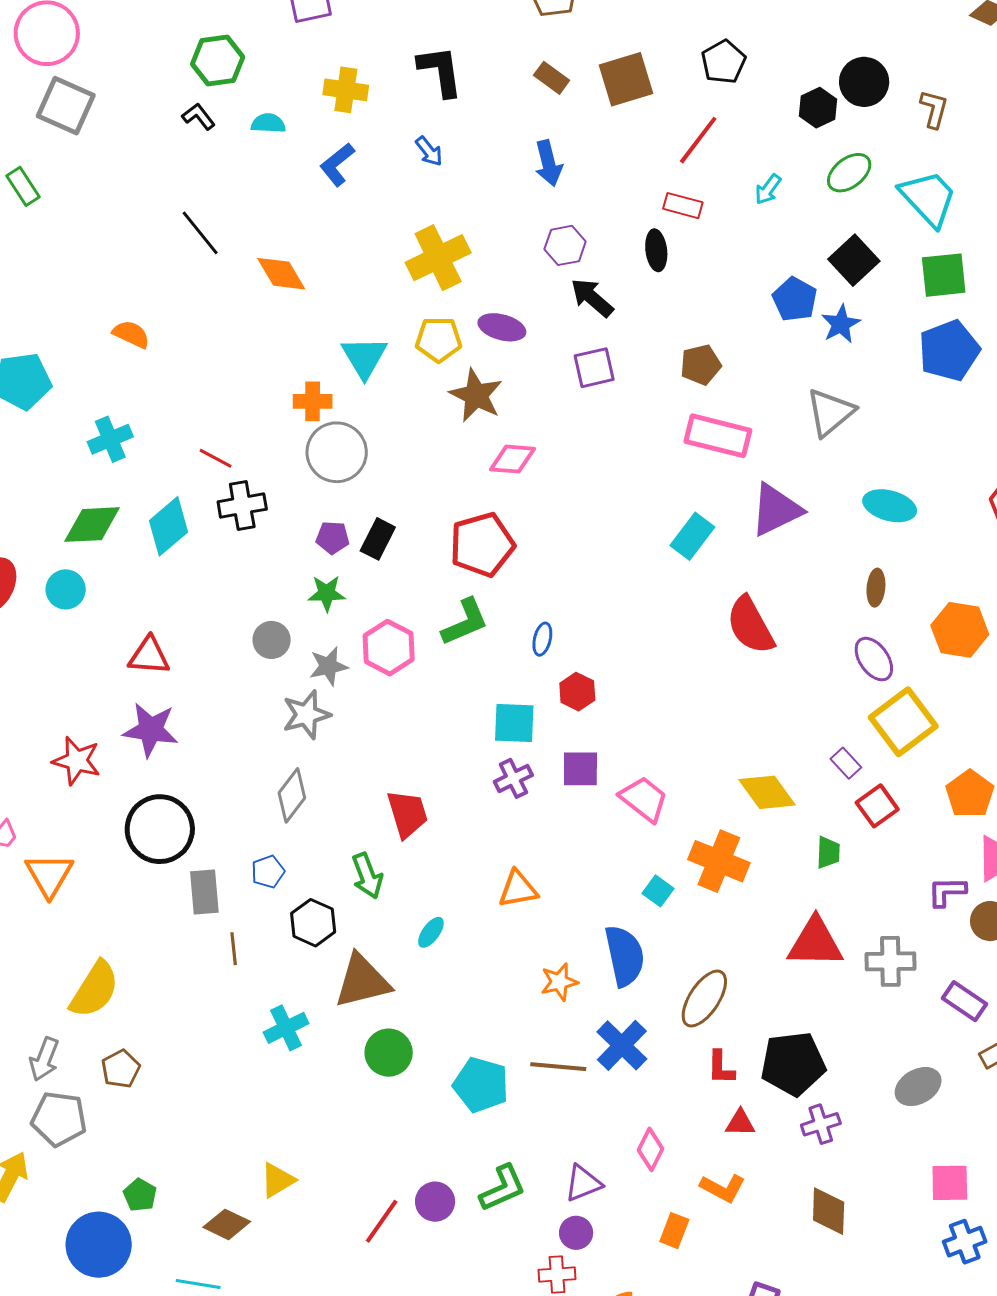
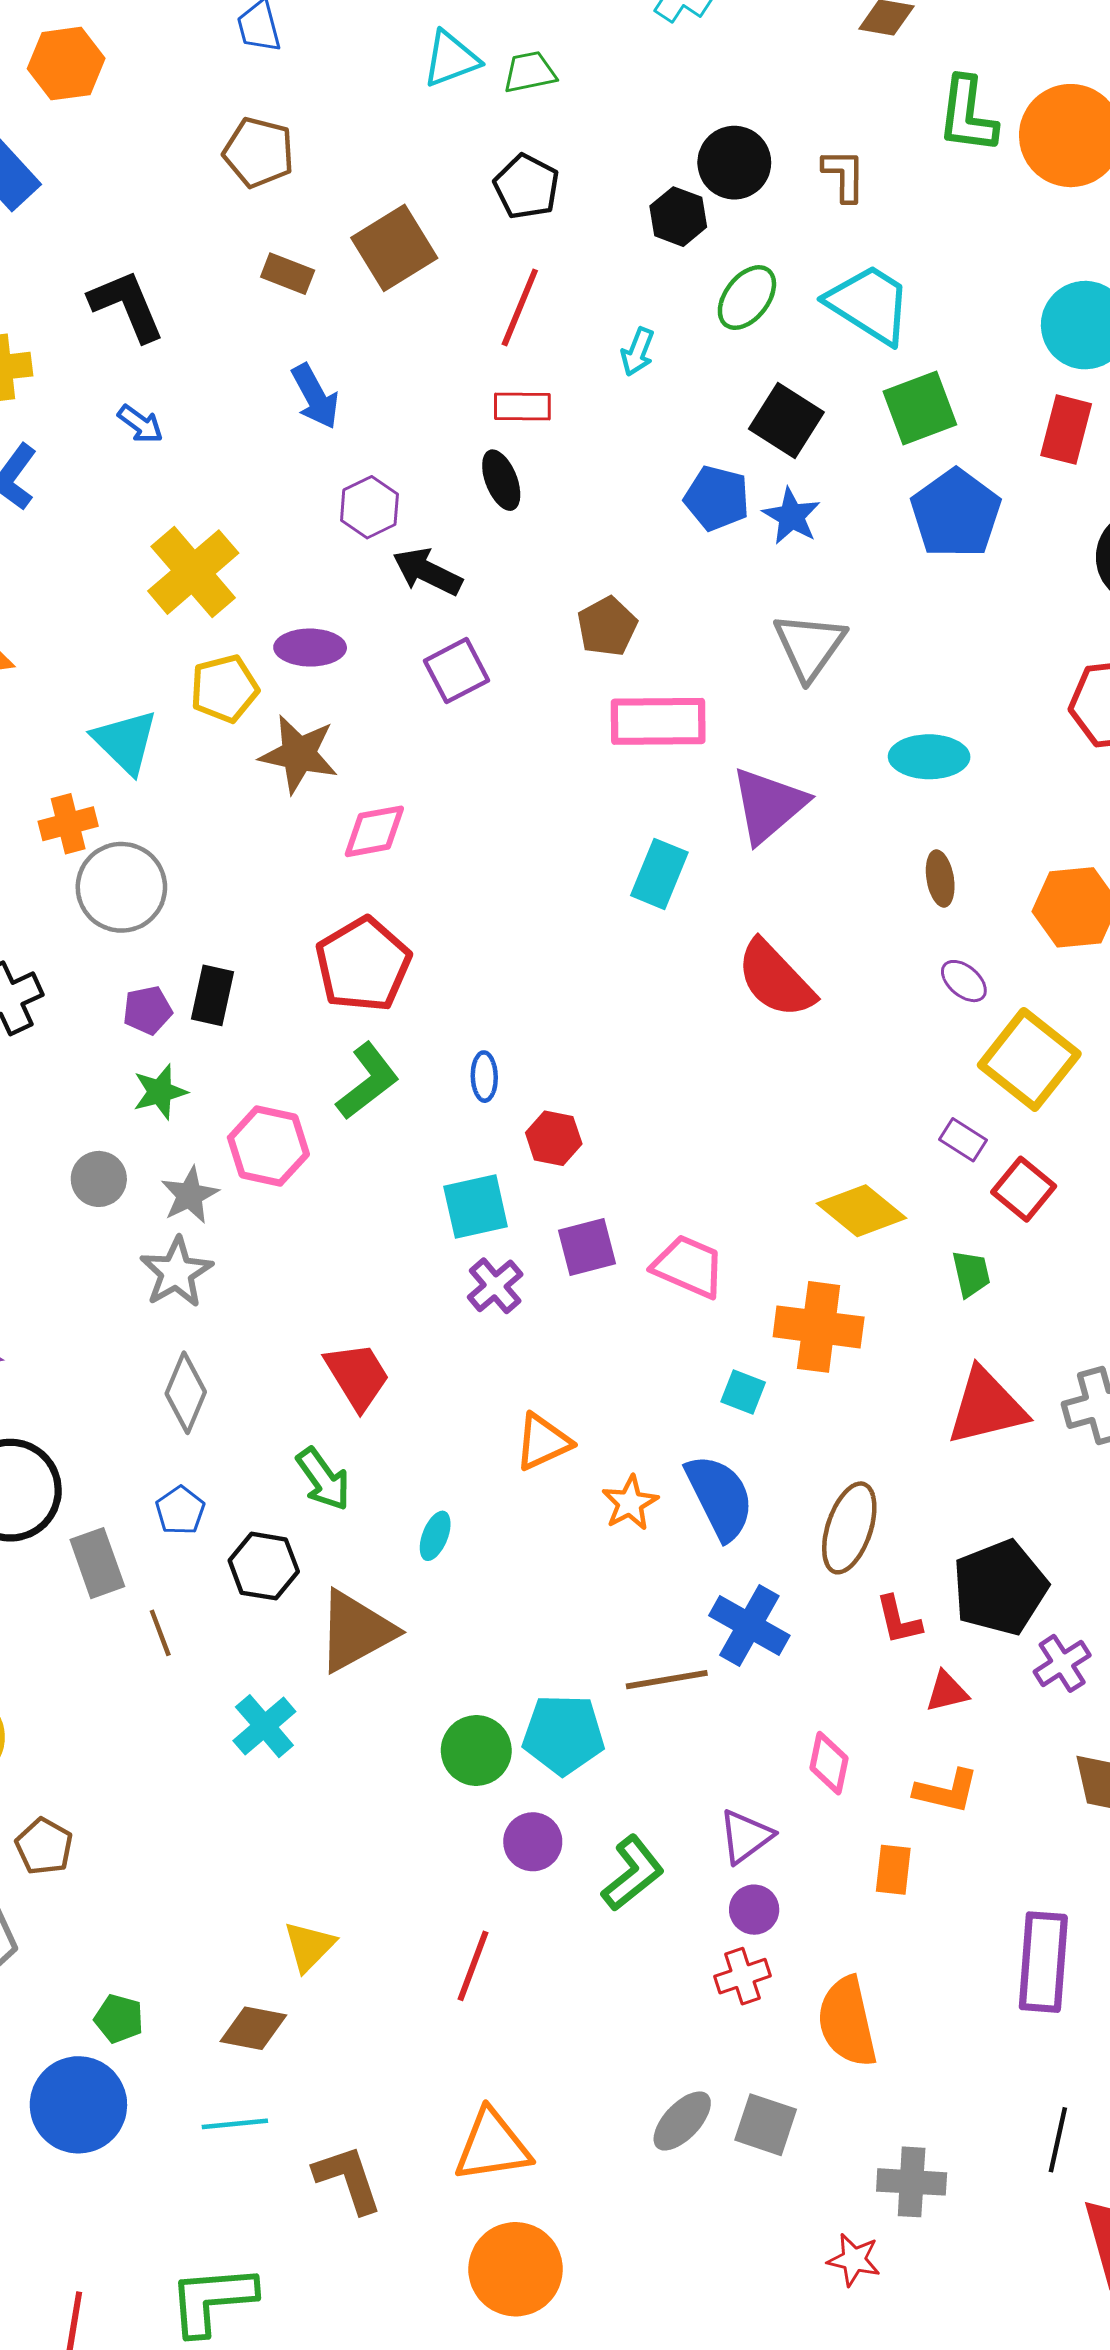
purple ellipse: (874, 659) -> (964, 981), size x0.7
orange star: (559, 982) -> (630, 1503), moved
green circle: (389, 1053) -> (476, 1750), moved
purple circle: (435, 1202) -> (533, 1842), moved

